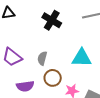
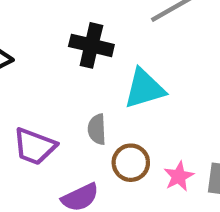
cyan triangle: (82, 58) -> (144, 89), moved

